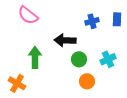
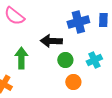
blue cross: (92, 21) -> (78, 22), size x1.5

